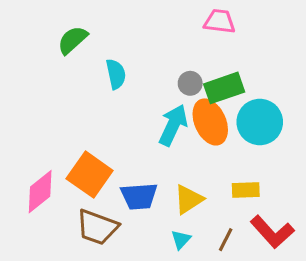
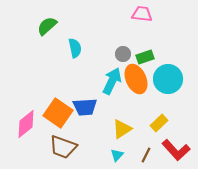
green rectangle: (224, 88) -> (145, 57), size x0.7
yellow rectangle: (246, 190) -> (159, 123), turned -42
blue trapezoid: (139, 196) -> (85, 107), moved

